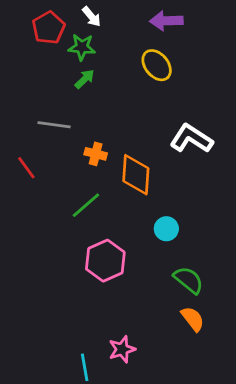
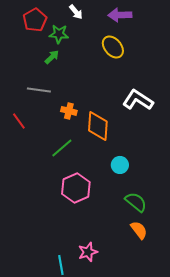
white arrow: (91, 17) -> (76, 12), moved
green arrow: (85, 79) -> (52, 57), moved

